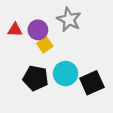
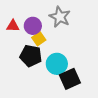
black pentagon: (36, 78) -> (31, 56), moved
black square: (92, 83) -> (70, 79), moved

